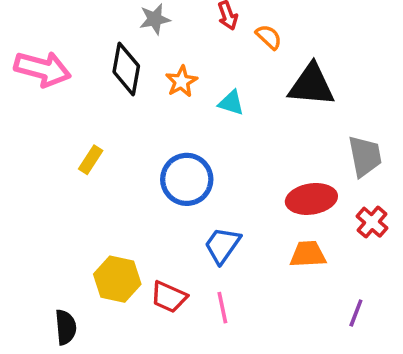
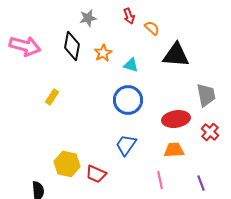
blue circle: (187, 179) -> (128, 100), moved
pink line: (222, 308) -> (160, 180), moved
purple line: (356, 313) -> (201, 183), turned -42

